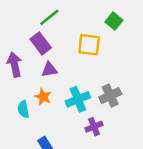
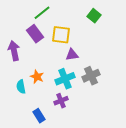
yellow square: (89, 45) -> (61, 35), moved
purple triangle: (49, 70) -> (72, 55), moved
purple cross: (94, 127) -> (61, 101), moved

